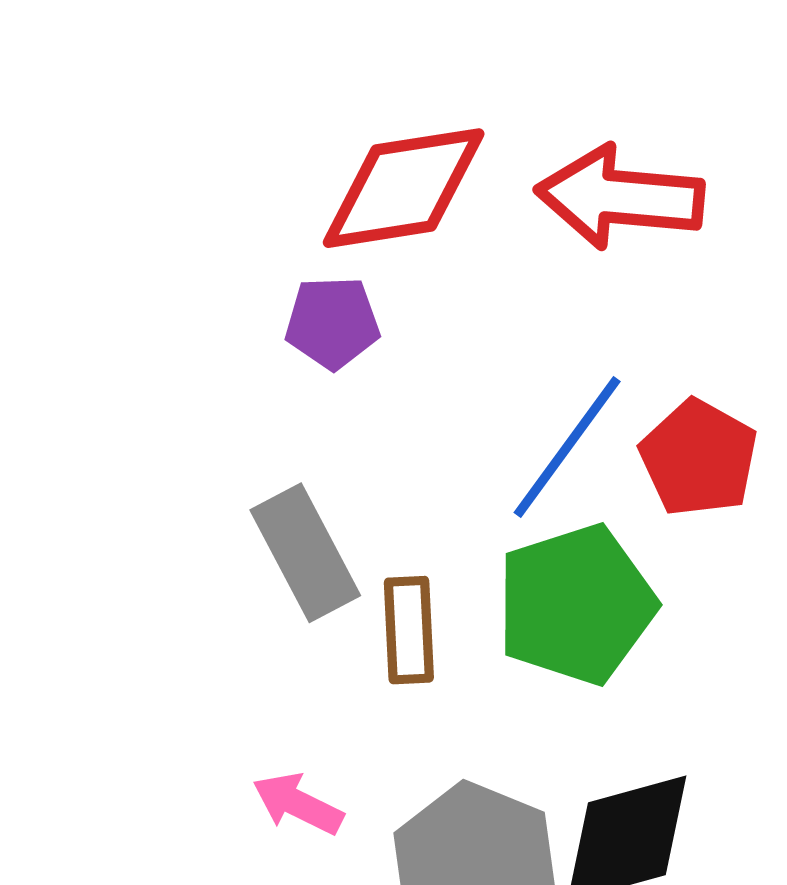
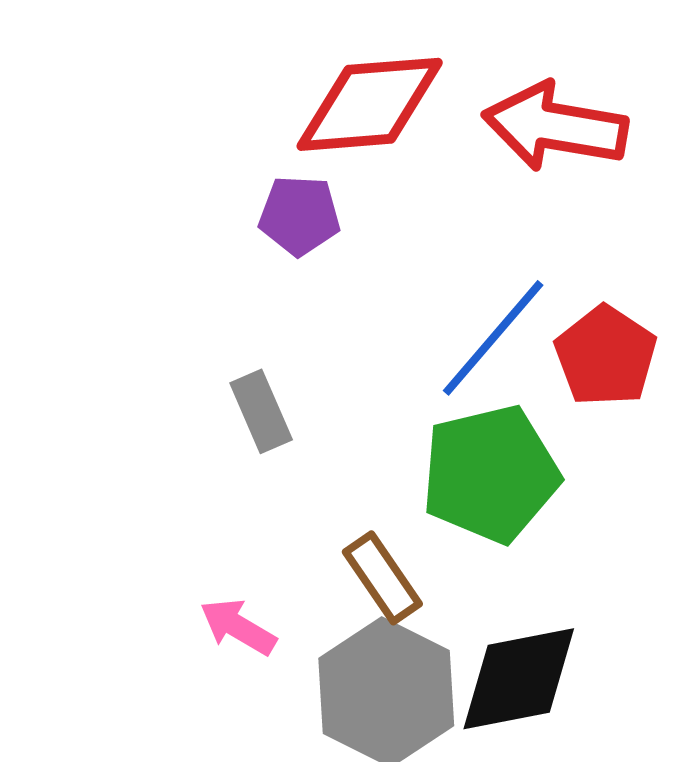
gray rectangle: (305, 553) -> (261, 411), size x0.7
brown rectangle: (409, 630) -> (382, 578), moved, turned -36

